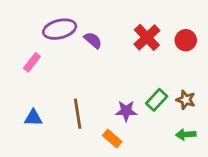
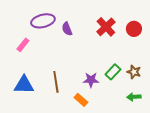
purple semicircle: (93, 40) -> (67, 29), turned -152
blue triangle: (33, 118) -> (24, 85), size x1.5

